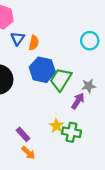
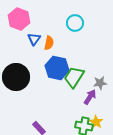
cyan circle: (90, 41) -> (75, 23), moved
yellow star: (56, 126) -> (96, 122), moved

